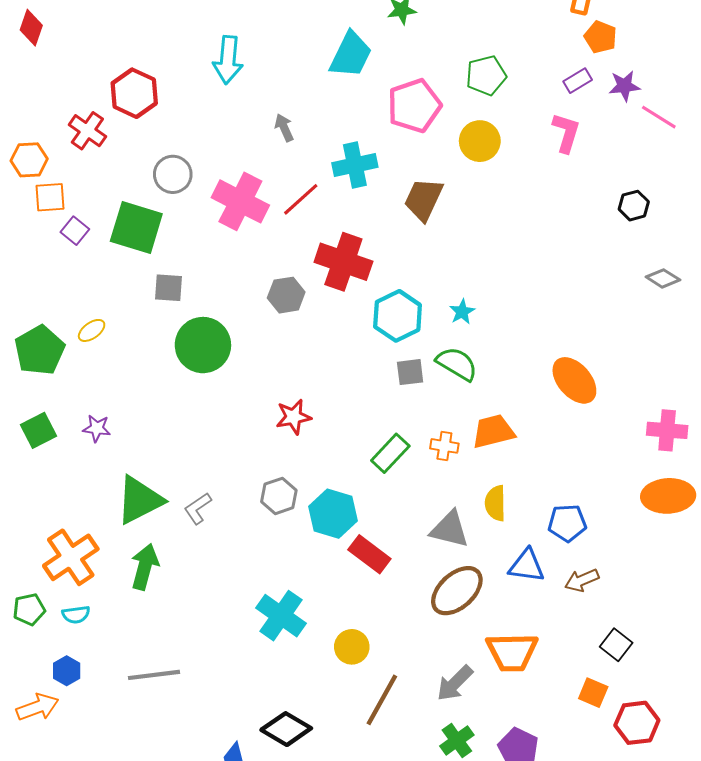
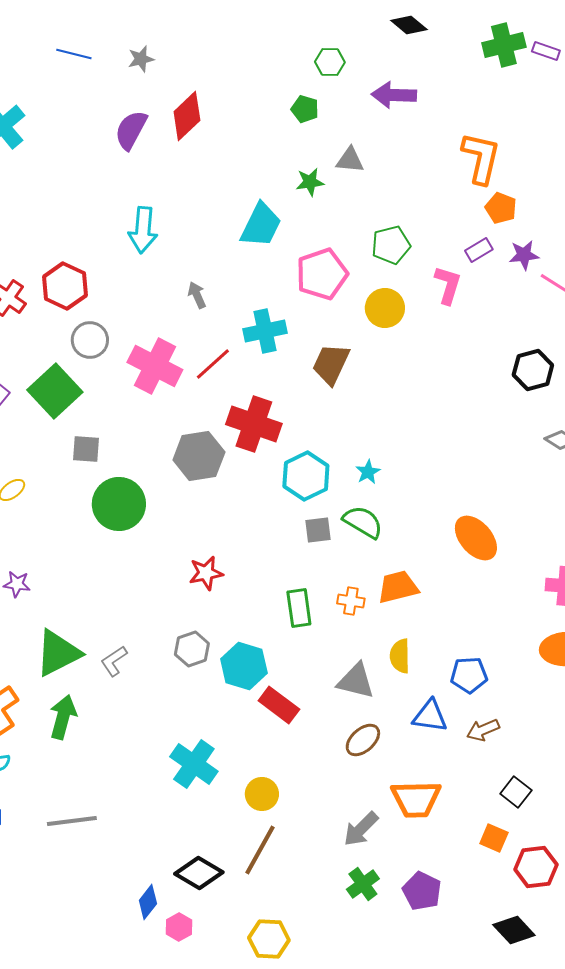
red hexagon: (134, 93) -> (65, 286), moved
pink L-shape: (566, 133) -> (448, 285), moved
black hexagon: (634, 206) -> (533, 370), size x1.4
green square: (136, 227) -> (55, 391), turned 30
gray hexagon: (286, 295) -> (199, 456), size x1.4
green rectangle: (390, 453) -> (299, 608), turned -51
brown ellipse: (457, 591) -> (363, 740), size x0.7
brown line: (382, 700) -> (260, 850), moved

